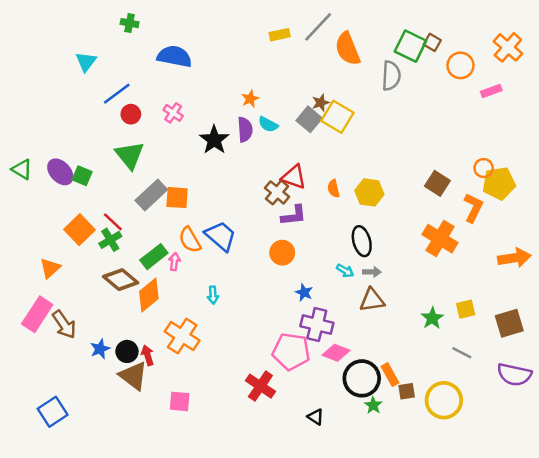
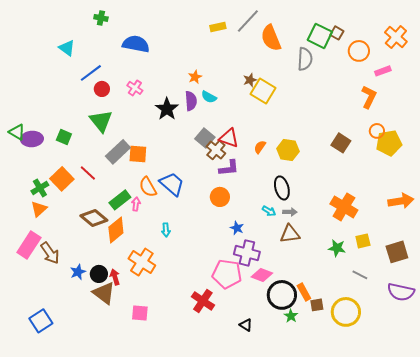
cyan triangle: (86, 62) -> (67, 48), turned -30
gray square: (309, 119) -> (205, 138), moved
purple ellipse: (60, 172) -> (32, 139), moved, turned -50
orange semicircle: (334, 189) -> (260, 147), turned 48
orange L-shape: (473, 208) -> (369, 97), moved
orange cross: (440, 239) -> (344, 207), moved
green cross: (110, 240) -> (40, 188), moved
green star: (432, 318) -> (337, 248), turned -30

